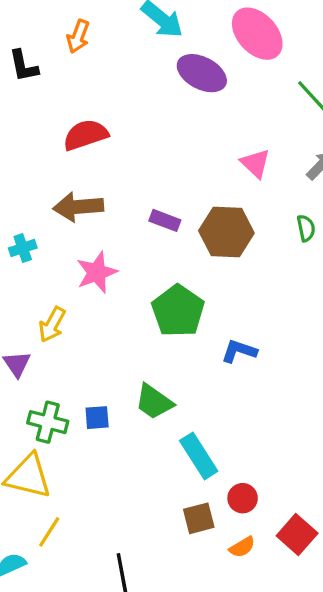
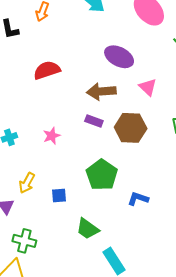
purple ellipse: (202, 73) -> (119, 57), moved
brown arrow: (78, 207) -> (101, 91), moved
pink star: (97, 272) -> (52, 136), moved, size x0.7
blue square: (97, 418) -> (59, 195), moved

